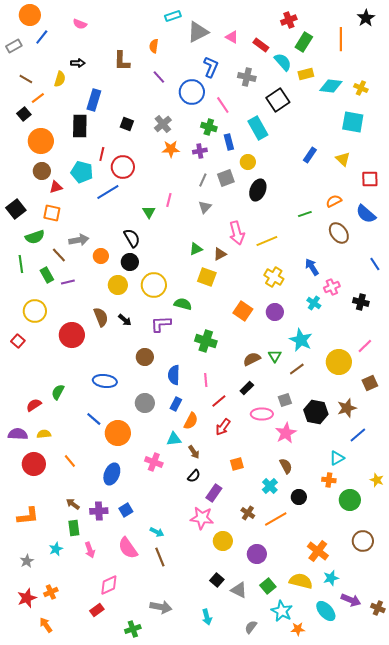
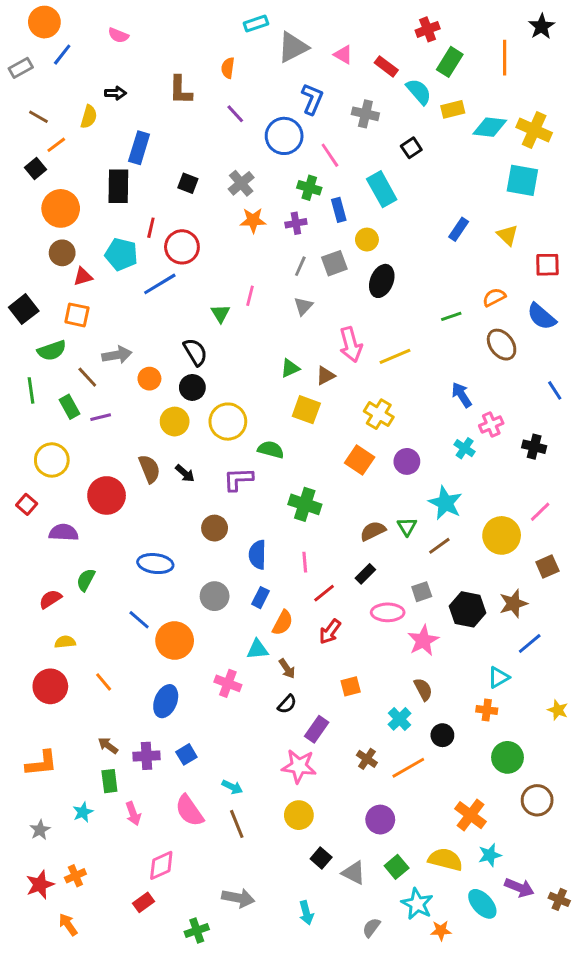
yellow cross: (361, 88) -> (534, 130), size x1.6
black square: (278, 100) -> (411, 148), size x0.6
yellow cross: (274, 277) -> (379, 414), moved
purple semicircle: (18, 434) -> (64, 532), moved
green circle: (350, 500) -> (507, 757), moved
yellow circle: (223, 541) -> (299, 815), moved

